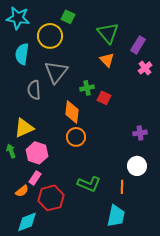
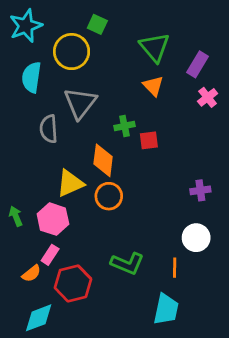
cyan star: (18, 18) -> (26, 26), turned -30
red square: (104, 98) -> (149, 140), turned -32
yellow triangle: (24, 128) -> (70, 183), moved

